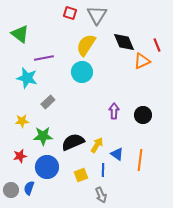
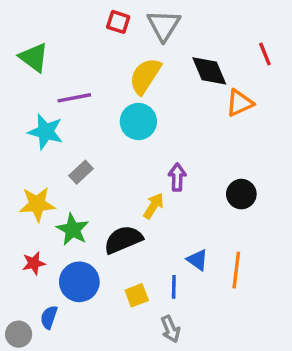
red line: (157, 45) -> (265, 54), moved
purple arrow: (114, 111) -> (177, 177), moved
yellow star: (22, 121) -> (37, 204), size x1.5
green star: (43, 136) -> (73, 230), turned 30
yellow arrow: (97, 145) -> (154, 206), moved
gray circle: (11, 190) -> (19, 334), moved

